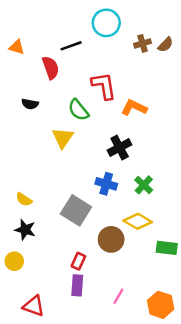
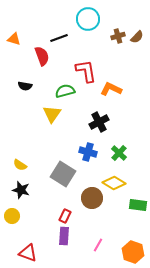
green semicircle: (78, 110) -> (65, 91), turned 114

